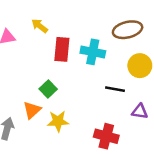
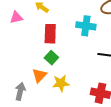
red rectangle: (62, 49) -> (50, 34), moved

